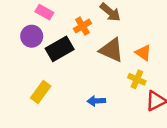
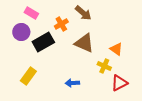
orange triangle: (143, 53) -> (116, 49), moved

